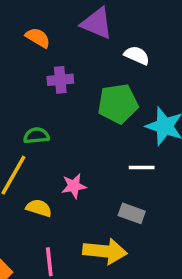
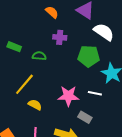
white semicircle: (137, 55) -> (104, 32), size x1.5
green semicircle: (36, 136) -> (39, 56), moved
pink star: (74, 186) -> (68, 96), moved, size x1.5

